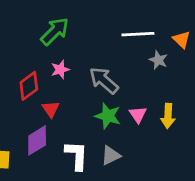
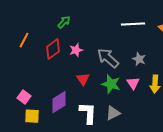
green arrow: (55, 31) -> (64, 22), moved, size x0.6
gray star: (158, 60) -> (139, 59), moved
red diamond: (29, 86) -> (53, 49), moved
red triangle: (51, 109) -> (83, 79), moved

